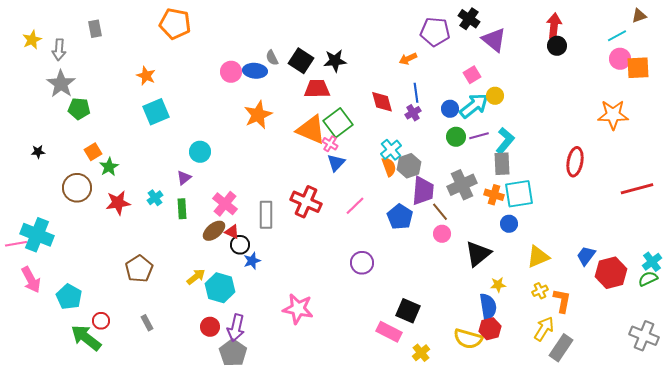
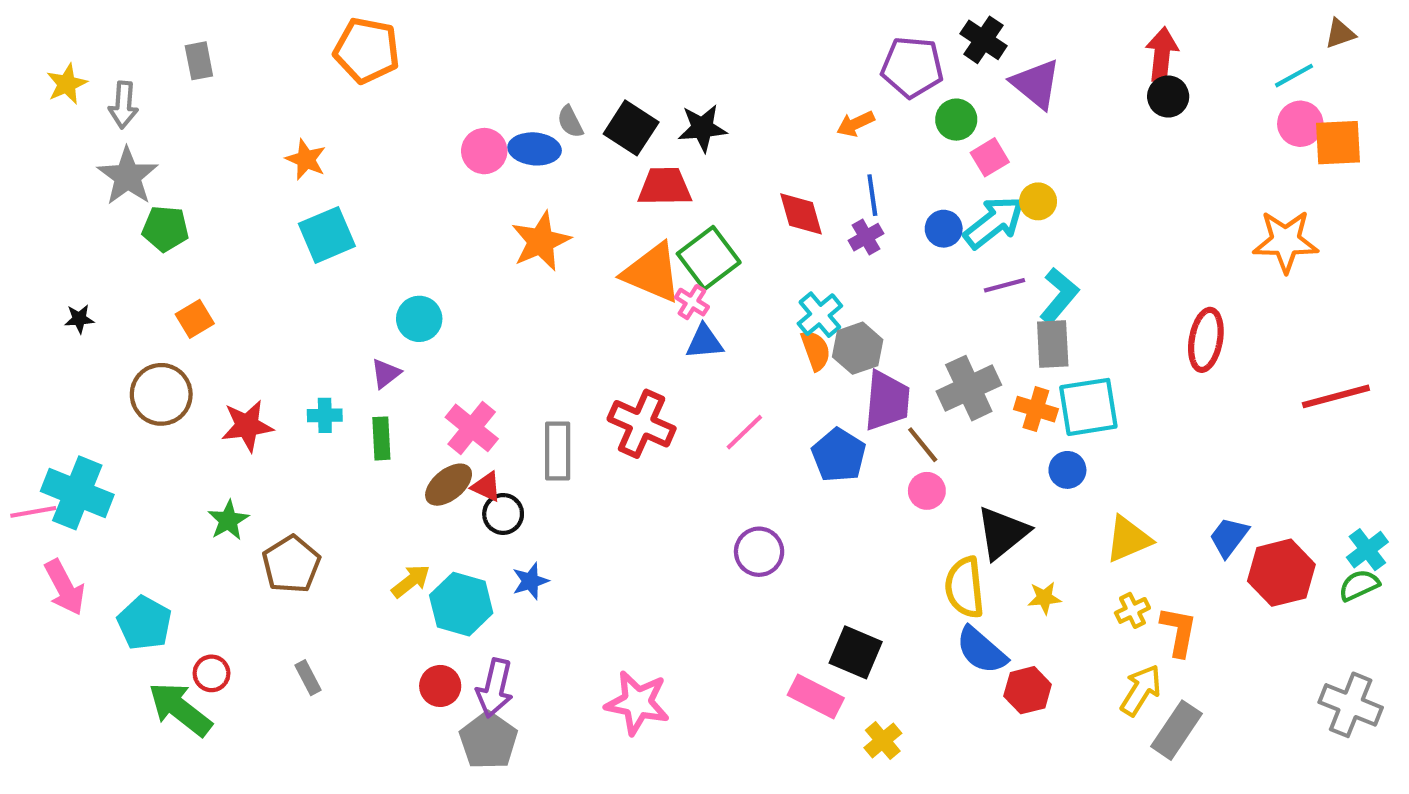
green circle: (456, 137) -> (956, 120), moved
blue triangle: (336, 163) -> (704, 342), turned 42
green star: (109, 167) -> (228, 520), moved
cyan cross: (155, 198) -> (325, 415), turned 35
blue star: (252, 261) -> (530, 581), moved
blue semicircle: (488, 307) -> (981, 650), moved, turned 140
pink star: (298, 309) -> (637, 703), moved
yellow semicircle: (468, 339) -> (965, 587), moved, turned 68

